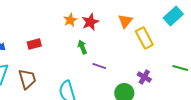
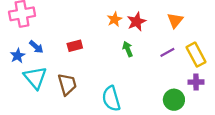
yellow rectangle: (144, 38) -> (196, 55), moved
purple line: (99, 66) -> (167, 52), moved, turned -48
purple cross: (144, 77) -> (196, 82), turned -32

